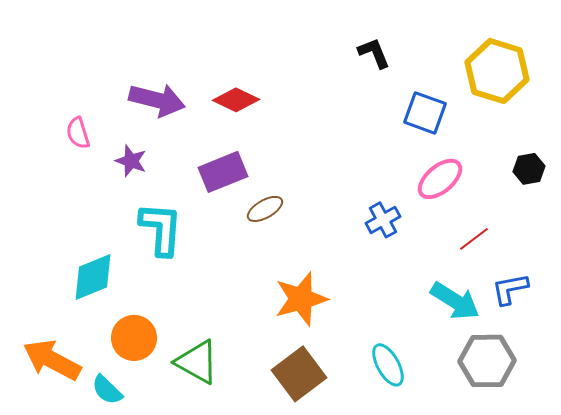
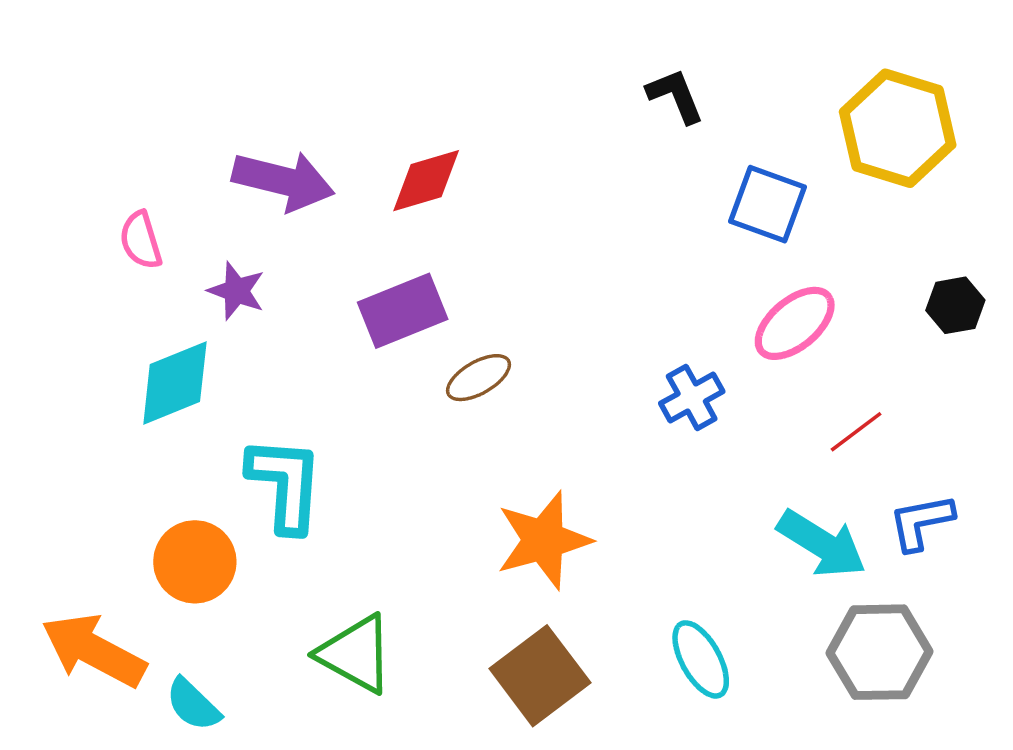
red diamond: (236, 100) -> (426, 181), turned -42
cyan L-shape: (161, 229) -> (285, 484), moved
cyan diamond: (93, 277) -> (175, 383), moved
orange circle: (134, 338) -> (195, 562), moved

